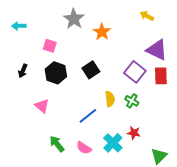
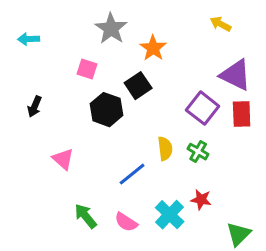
pink square: (50, 46) -> (87, 69), moved
black square: (91, 70) -> (138, 86), moved
black hexagon: (56, 73) -> (107, 110), moved

